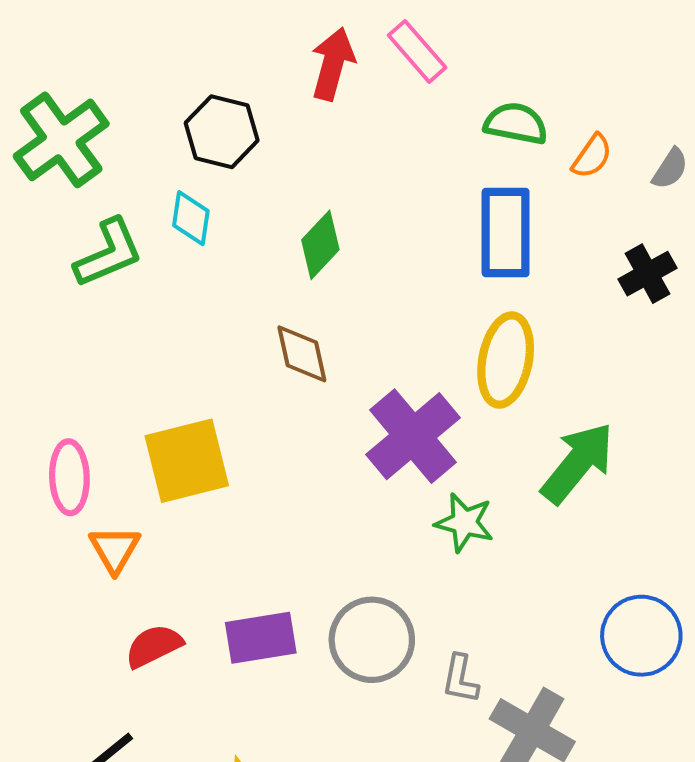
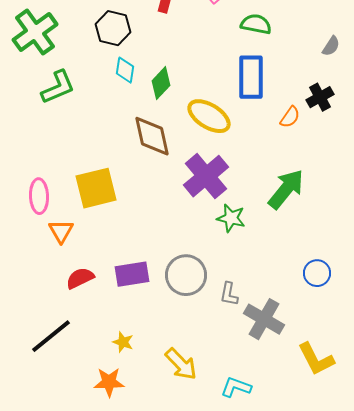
orange semicircle: (592, 156) -> (290, 117), moved
cyan diamond: (191, 218) -> (125, 70), moved
brown diamond: (302, 354) -> (152, 136), size x1.4
yellow ellipse: (506, 360) -> (209, 116), moved, turned -69
blue circle: (641, 636) -> (317, 273), size x0.7

